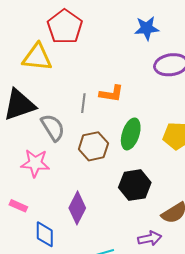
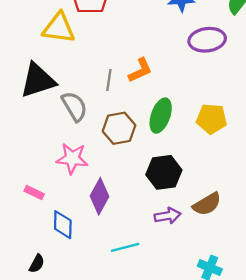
orange L-shape: (111, 94) -> (140, 70), turned -35
pink star: (35, 163) -> (72, 158), moved
purple arrow: (150, 238) -> (168, 216), moved

